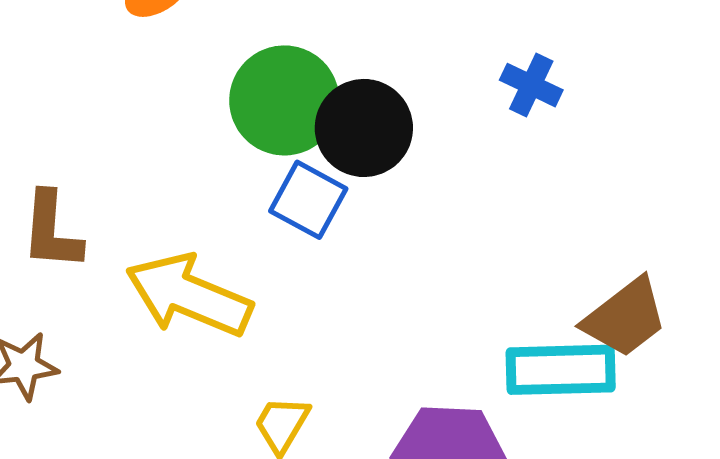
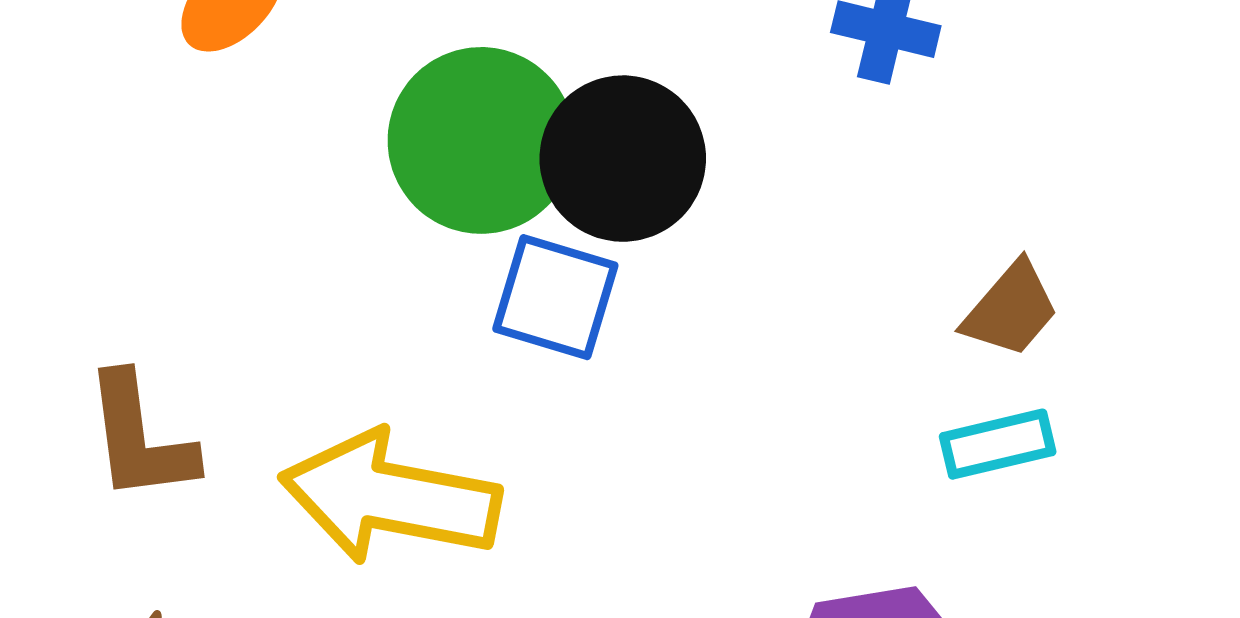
brown trapezoid: (625, 318) -> (1011, 309), moved, size x0.7
cyan rectangle: (561, 370) -> (998, 444), moved, size x0.6

